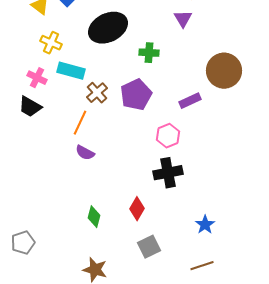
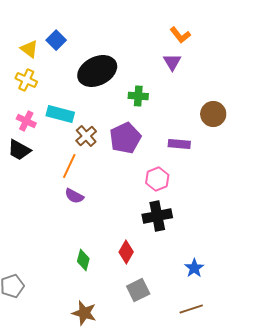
yellow cross: (51, 43) -> (26, 80), moved
brown circle: (224, 71) -> (213, 114), size x0.7
purple rectangle: (190, 101) -> (179, 144), turned 30

